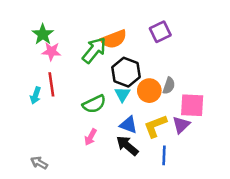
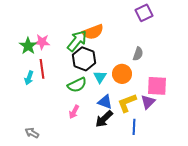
purple square: (160, 32) -> (144, 13), moved
green star: (43, 34) -> (28, 46), moved
black hexagon: (126, 72) -> (84, 59), moved
gray semicircle: (169, 86) -> (138, 54), moved
black arrow: (127, 146) -> (104, 119), turned -84

